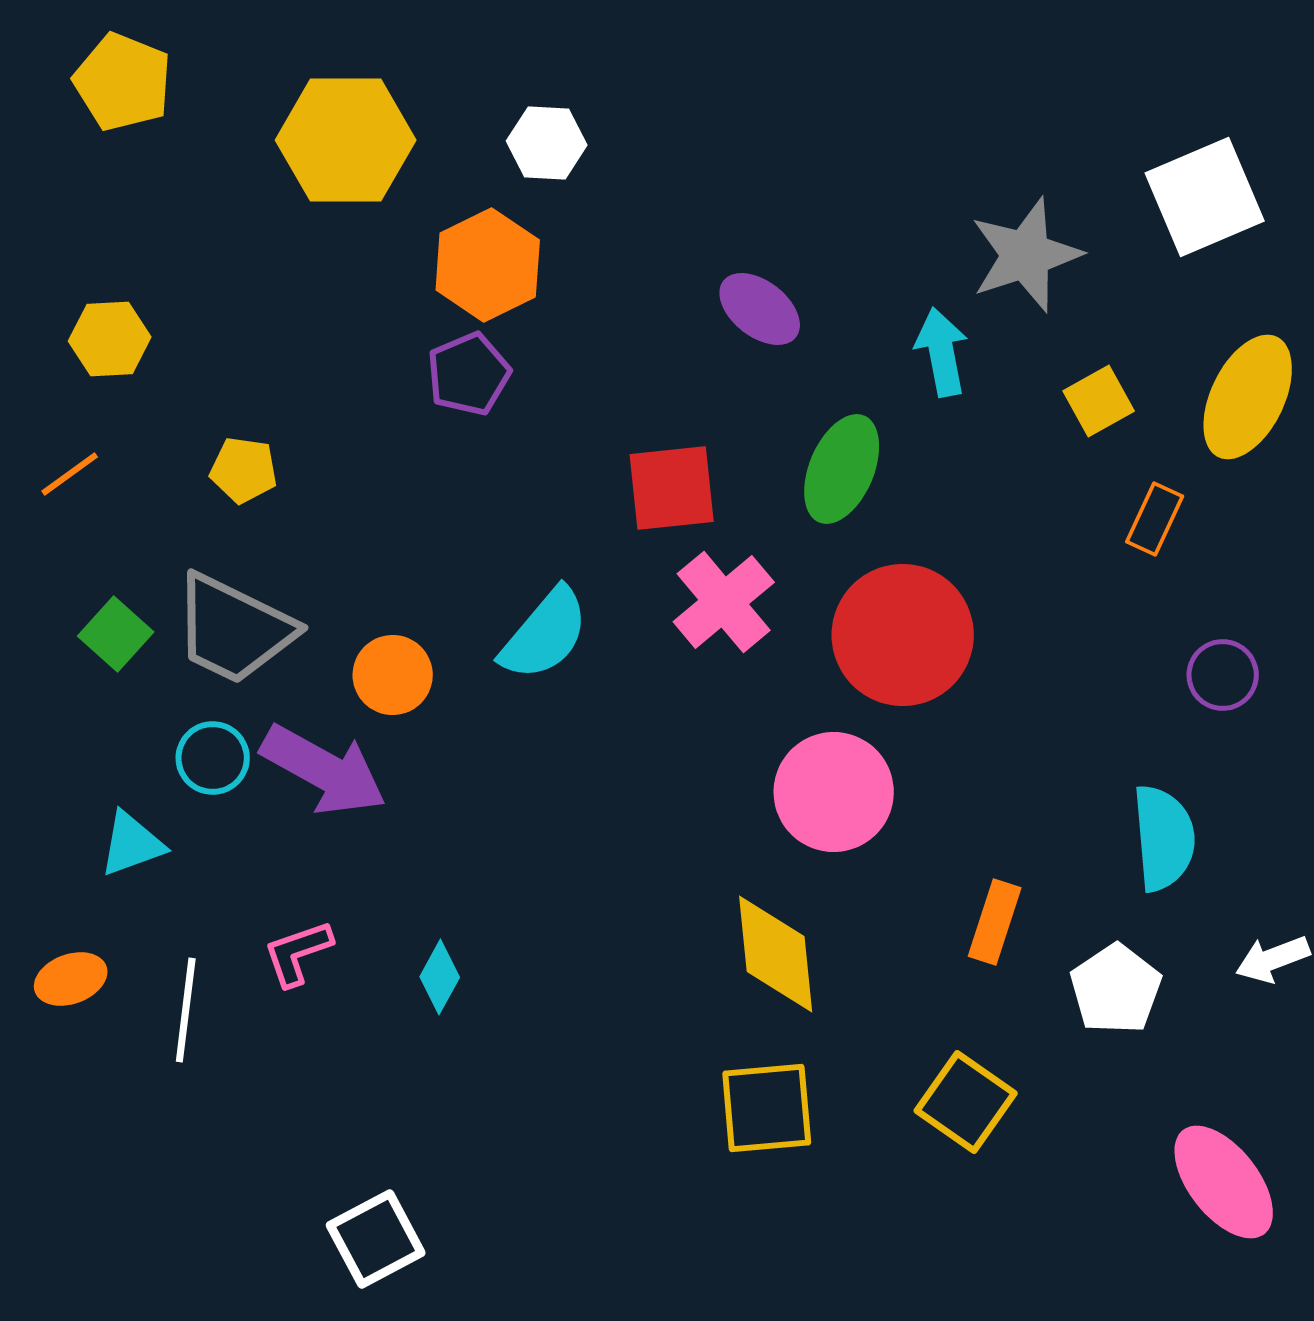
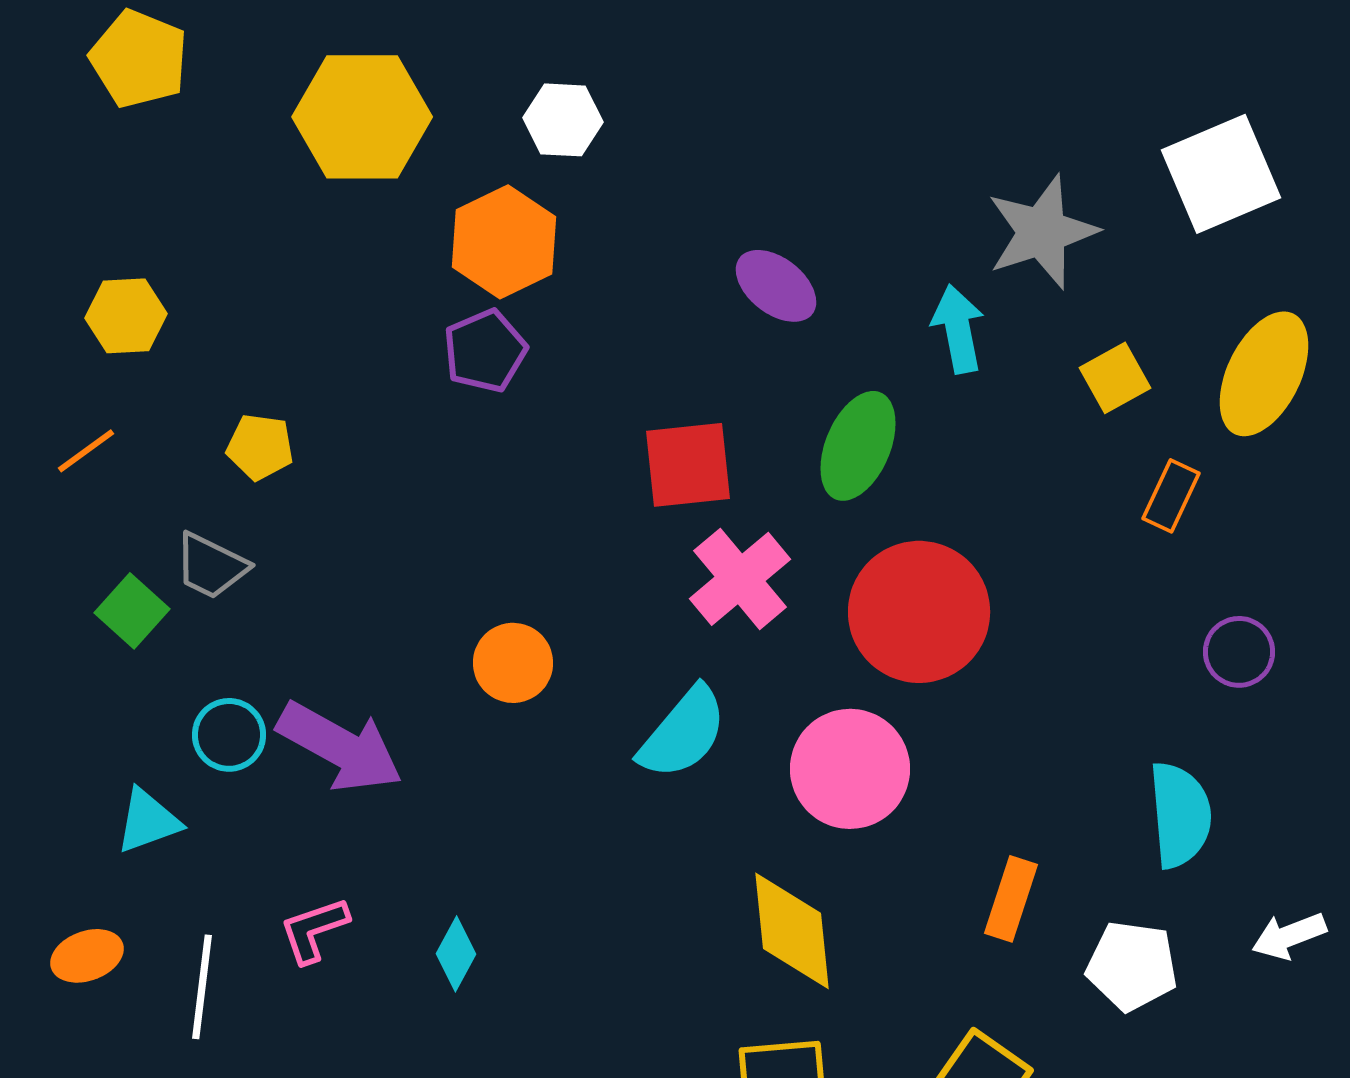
gray trapezoid: (234, 629) -> (211, 566), moved, size x0.6
cyan semicircle: (545, 634) -> (683, 733), moved
orange circle: (393, 675) -> (513, 663), moved
white pentagon: (1116, 989) -> (1132, 966), turned -30

